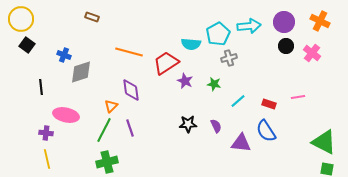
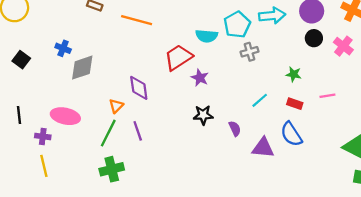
black square: (27, 45) -> (21, 60), moved
orange line: (129, 52) -> (137, 20), moved
green star: (214, 84) -> (294, 74), moved
black line: (41, 87) -> (19, 115), moved
black star: (188, 124) -> (203, 115), moved

